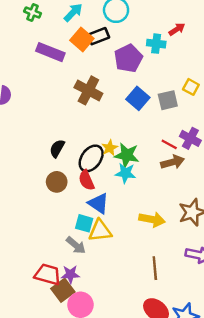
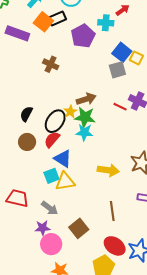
brown cross: (88, 90) -> (51, 64), size x0.7
blue square: (138, 98) -> (122, 52), moved
brown arrow: (173, 162) -> (86, 99), moved
red semicircle: (86, 180) -> (52, 140), turned 66
cyan square: (84, 223) -> (51, 176), turned -35
gray arrow: (76, 245) -> (50, 208), moved
red trapezoid: (48, 274) -> (18, 198), moved
purple star: (70, 274) -> (43, 228), moved
brown square: (63, 290) -> (79, 228), moved

